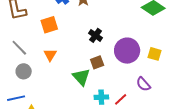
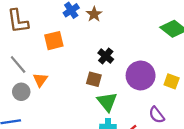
orange triangle: (50, 55) -> (40, 80), moved
brown square: (97, 62) -> (94, 79), moved, turned 32
green triangle: (81, 77) -> (107, 102), moved

